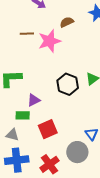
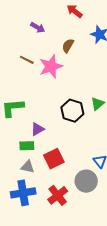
brown semicircle: (67, 22) -> (68, 46), turned -32
brown line: (27, 34) -> (27, 60), turned 32
gray triangle: (12, 135) -> (28, 167), moved

